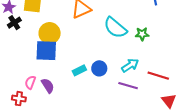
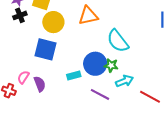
yellow circle: (50, 33) -> (53, 22), moved
green star: (142, 34) -> (111, 65), moved
blue circle: (99, 68) -> (95, 64), moved, size x1.5
purple line: (128, 86) -> (100, 94), moved

